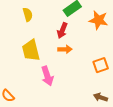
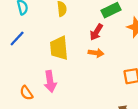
pink arrow: (47, 76) -> (50, 81), moved

